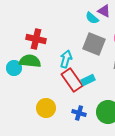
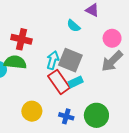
cyan semicircle: (92, 18) -> (74, 26), moved
gray square: (94, 44) -> (70, 60), moved

